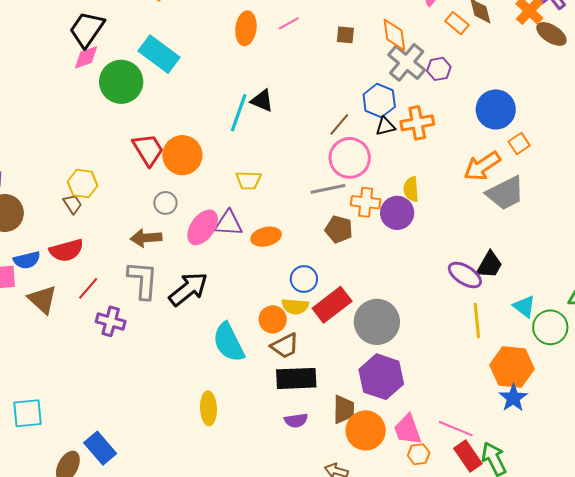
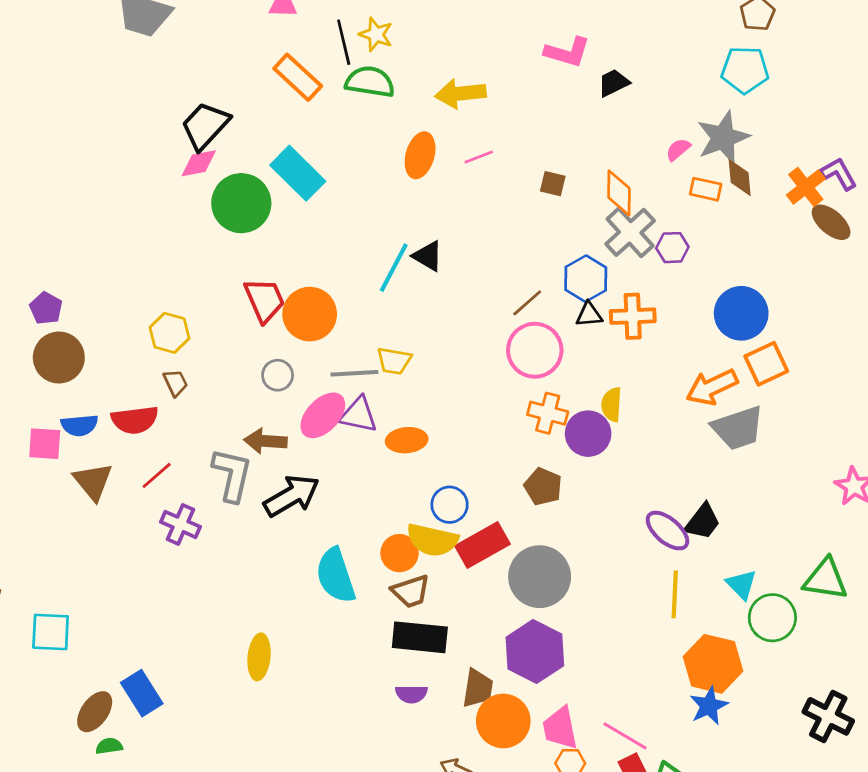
orange rectangle: (457, 23) -> (706, 189), turned -35
orange square: (519, 143) -> (766, 364), size x1.5
gray line: (328, 189) -> (354, 373), moved
brown trapezoid: (72, 204) -> (175, 383), moved
brown pentagon: (339, 229) -> (543, 487), moved
brown arrow: (146, 238) -> (265, 441), moved
yellow semicircle: (295, 306) -> (432, 540), size x1.4
yellow ellipse: (208, 408) -> (259, 657), moved

